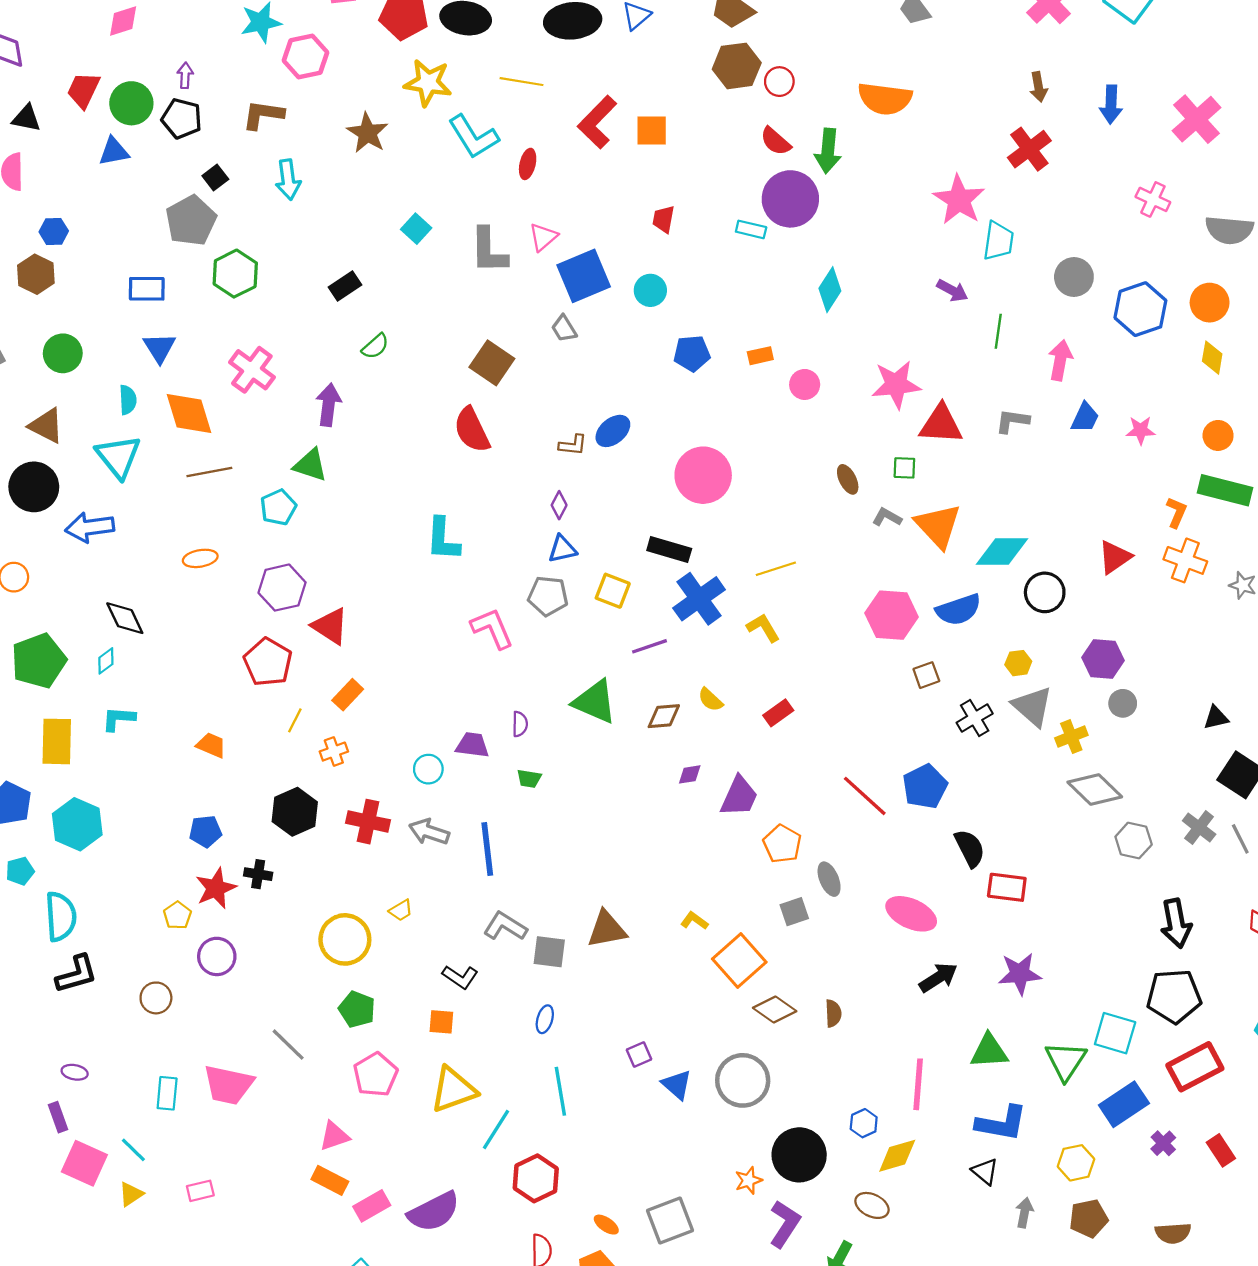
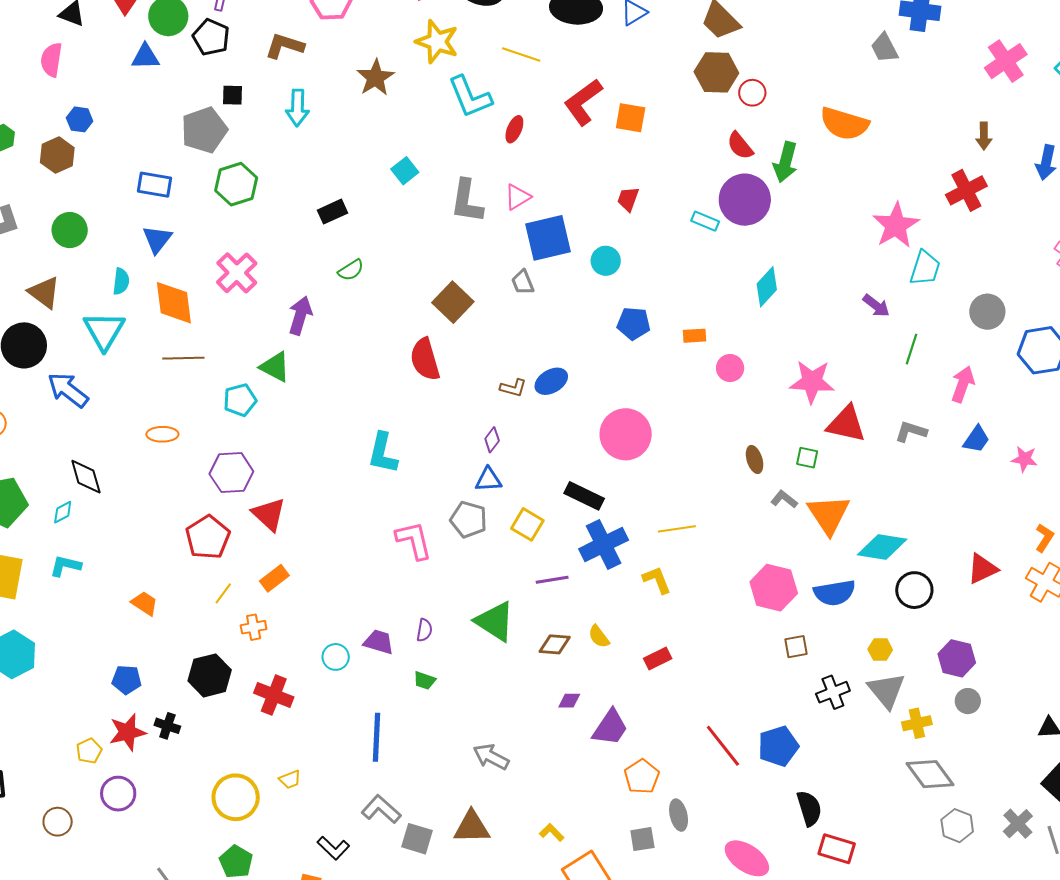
black square: (215, 178) -> (232, 95), turned 30
blue arrow: (90, 527) -> (68, 390), turned 36
gray arrow: (429, 832) -> (491, 757), moved

